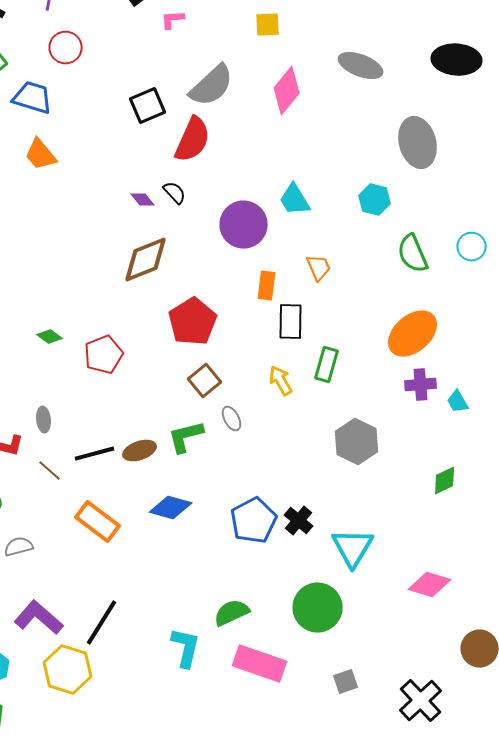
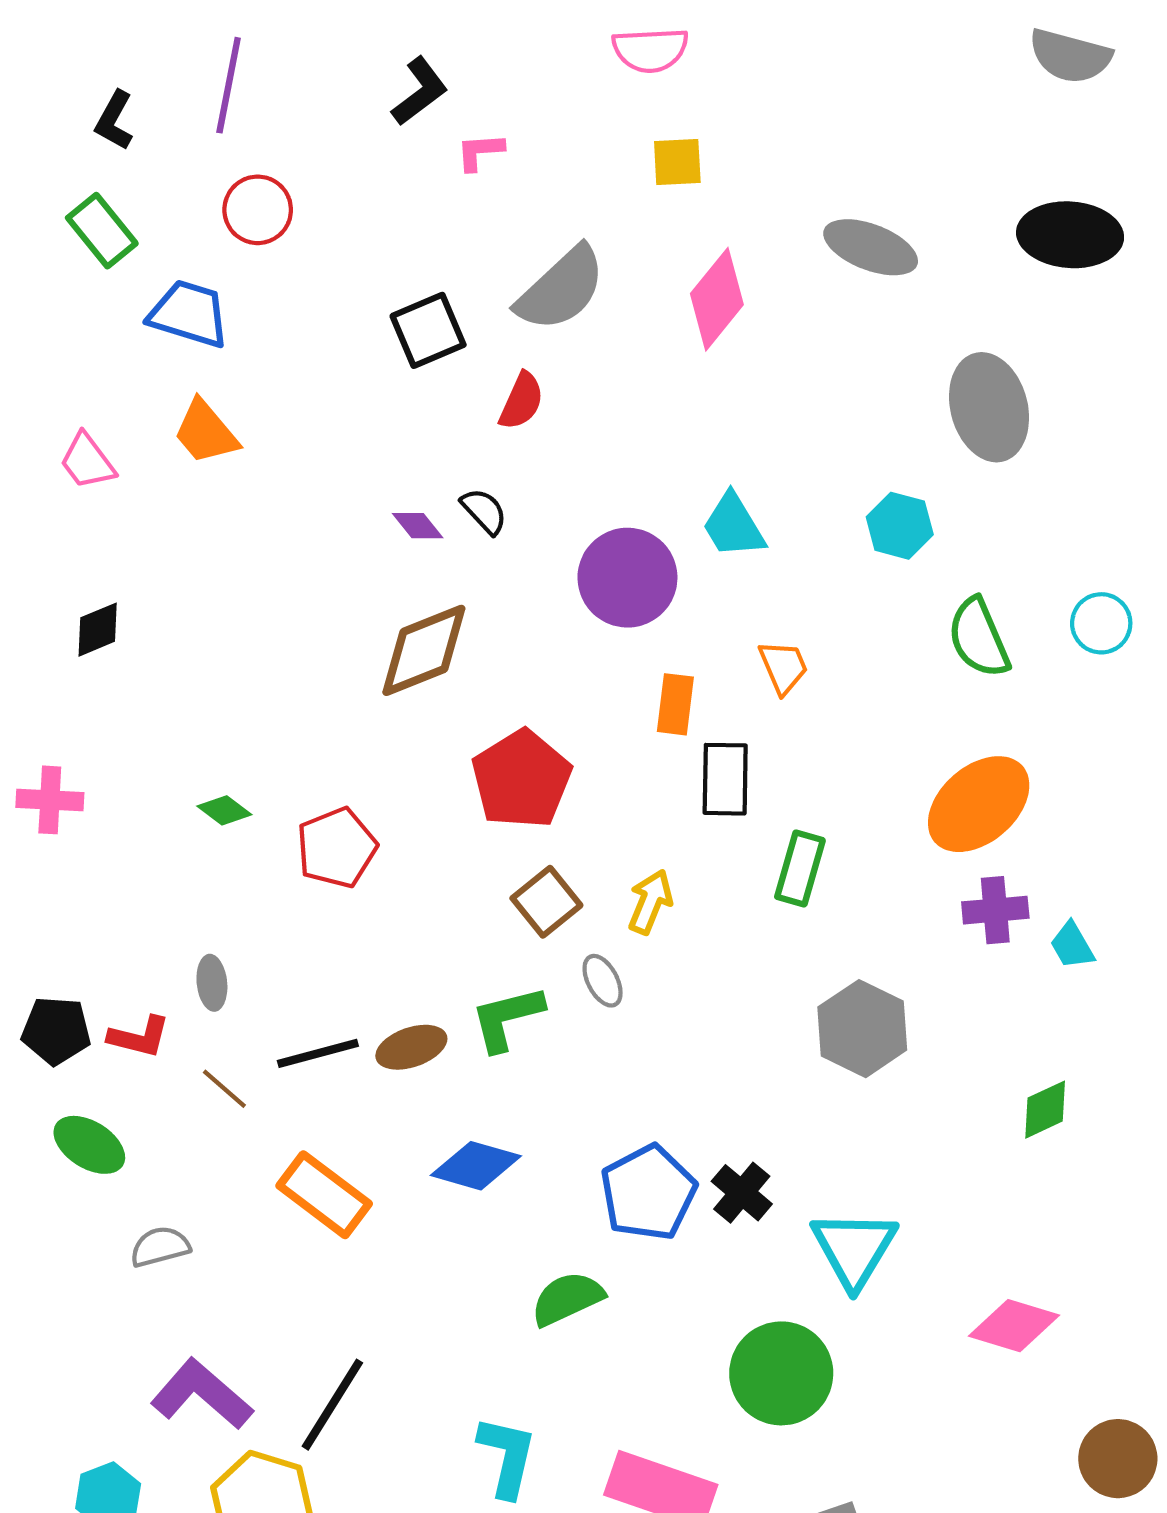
red semicircle: (193, 140) -> (522, 401), size x0.6
yellow arrow: (281, 381) -> (650, 902), moved, turned 52
green semicircle: (232, 613) -> (567, 1299), moved

